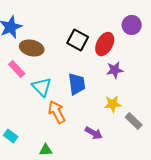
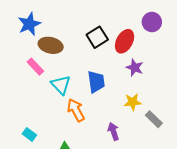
black square: (78, 40) -> (97, 37), turned 30
purple star: (115, 70) -> (135, 68), turned 30
purple arrow: (94, 133) -> (113, 131), turned -138

